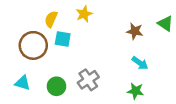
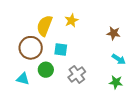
yellow semicircle: (51, 19) -> (44, 26), size x1.5
cyan square: (63, 39) -> (61, 50), moved
green circle: (56, 86) -> (46, 70), moved

